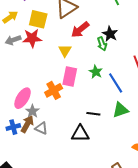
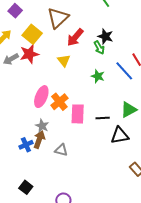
yellow square: (38, 19) -> (32, 34), turned 36
pink rectangle: (70, 77) -> (78, 114), moved
blue line: (116, 83) -> (124, 71), moved
pink ellipse: (23, 98) -> (41, 97), moved
gray triangle: (41, 128) -> (61, 150), moved
black triangle: (80, 134) -> (120, 135), moved

